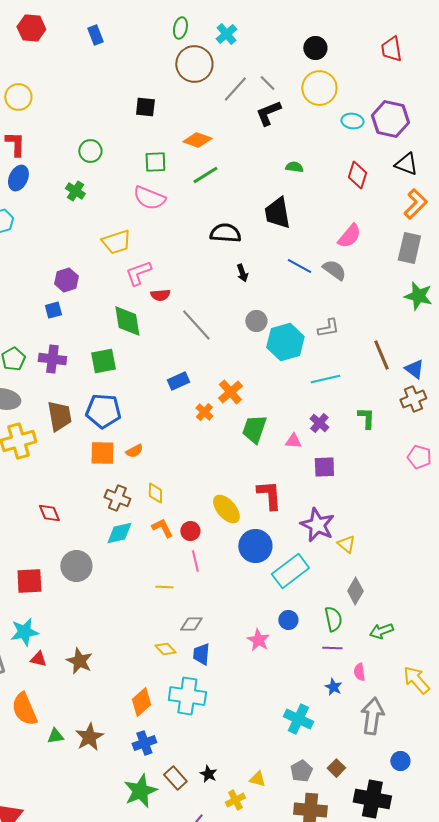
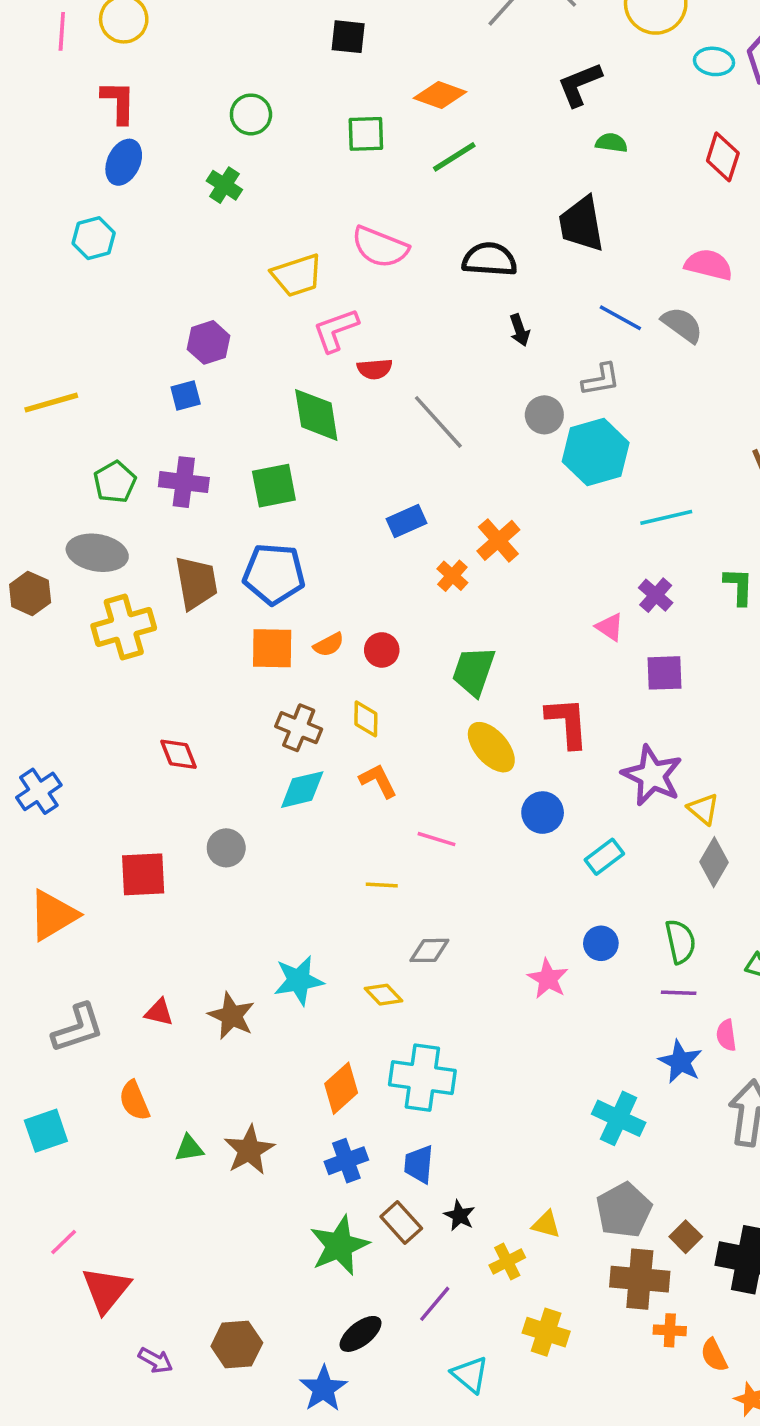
black L-shape: (268, 113) -> (580, 84), moved
pink semicircle: (149, 198) -> (380, 247), moved
pink semicircle: (349, 236) -> (709, 265), turned -116
gray L-shape: (328, 328) -> (601, 380), moved
green trapezoid: (254, 429) -> (474, 671), moved
pink triangle: (293, 441) -> (610, 627), turned 30
red circle: (190, 531) -> (382, 650), moved
blue circle: (255, 546) -> (543, 813), size x0.7
pink line: (195, 561) -> (437, 839), turned -60
gray circle: (76, 566) -> (226, 848), size x0.7
cyan rectangle: (290, 571) -> (604, 857), size x0.6
gray diamond: (355, 591) -> (714, 862), moved
cyan star: (24, 632) -> (299, 980), moved
blue trapezoid: (201, 654) -> (419, 1164), moved
blue star: (333, 687) -> (680, 1062), size x1.4
orange semicircle: (24, 709) -> (134, 1101), size x0.7
brown square: (336, 768) -> (686, 1237), moved
gray pentagon: (301, 771) -> (624, 1210), size x1.4

